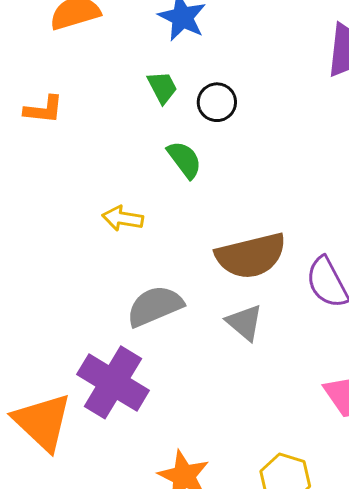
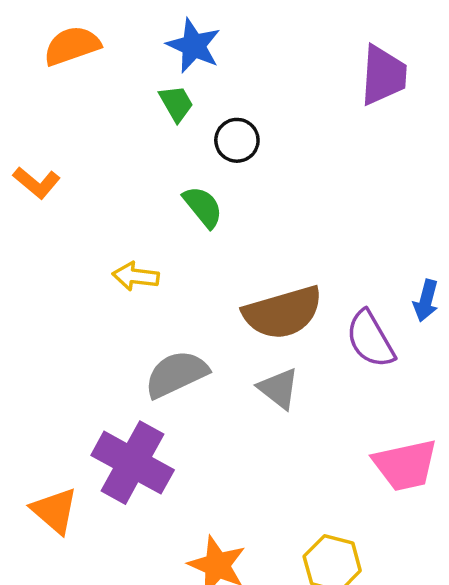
green trapezoid: (162, 87) -> (176, 103), moved
orange L-shape: (44, 110) -> (37, 183), moved, turned 36
orange triangle: (42, 422) -> (55, 511), size x0.7

